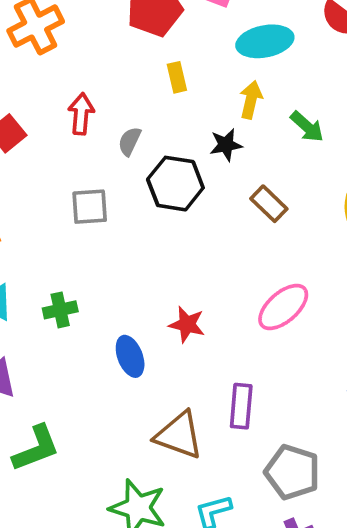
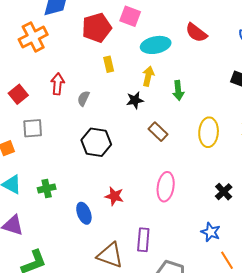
green arrow: (307, 127) -> (178, 90), turned 42
black hexagon: (175, 184) -> (96, 142), moved
gray square: (90, 207) -> (33, 128), moved
pink ellipse: (283, 307) -> (166, 187), turned -40

